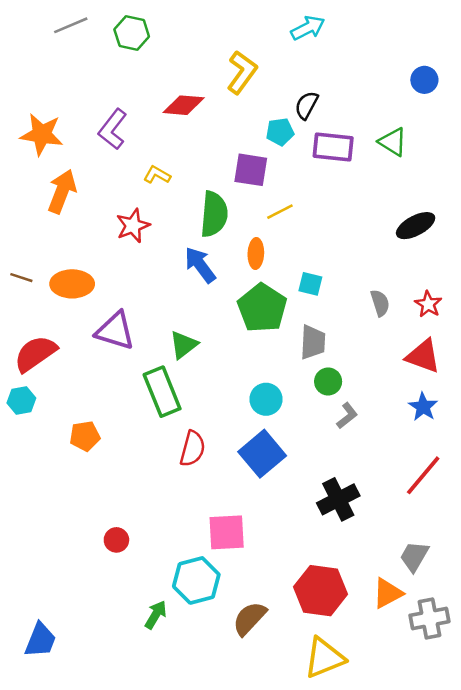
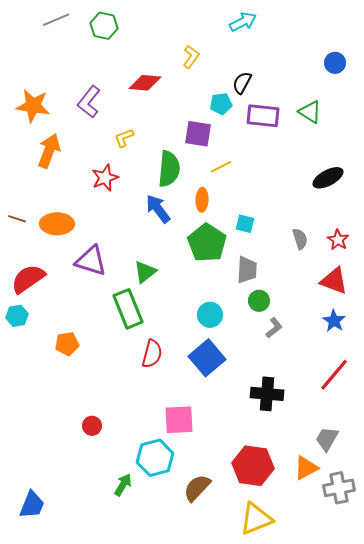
yellow L-shape: (242, 72) -> (191, 57), size x0.7
yellow L-shape: (157, 175) -> (124, 138), turned -50
black cross: (338, 499) -> (267, 394), turned 32

